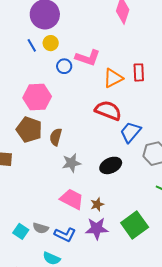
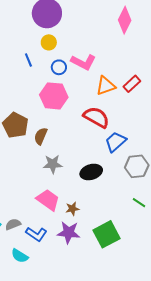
blue line: (32, 45) -> (28, 60), moved
red rectangle: (139, 72) -> (132, 84), turned 42
pink hexagon: (37, 97) -> (54, 96), moved
gray semicircle: (41, 228) -> (13, 224), turned 133

